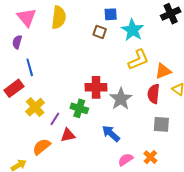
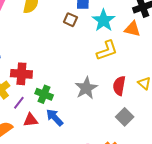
orange triangle: (163, 71) -> (132, 29), moved, turned 30
red cross: (96, 87) -> (21, 74), moved
gray square: (161, 124) -> (125, 117), turned 36
blue arrow: (111, 133) -> (55, 117), moved

